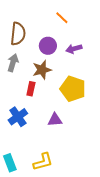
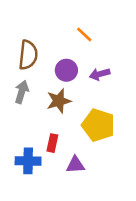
red rectangle: (31, 89) -> (52, 143), moved
blue cross: (18, 117) -> (28, 161), turned 36

